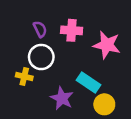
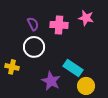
pink star: (107, 45) -> (86, 18), moved, size x0.7
yellow cross: (24, 76) -> (12, 67), moved

